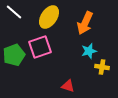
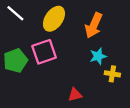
red triangle: (68, 86) -> (75, 95), turned -32

